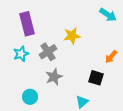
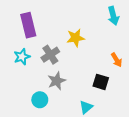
cyan arrow: (108, 15) -> (113, 16), turned 42
orange arrow: (111, 57) -> (116, 60), turned -72
cyan circle: (30, 97) -> (40, 100), moved

